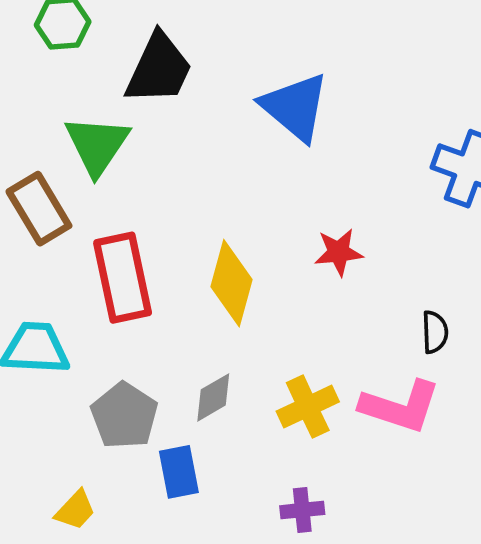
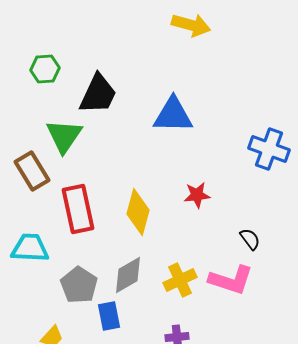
blue triangle: (295, 107) -> (173, 115), turned -39
black semicircle: (435, 332) -> (250, 239), turned -35
gray diamond: (213, 397) -> (128, 275), size x1.4

